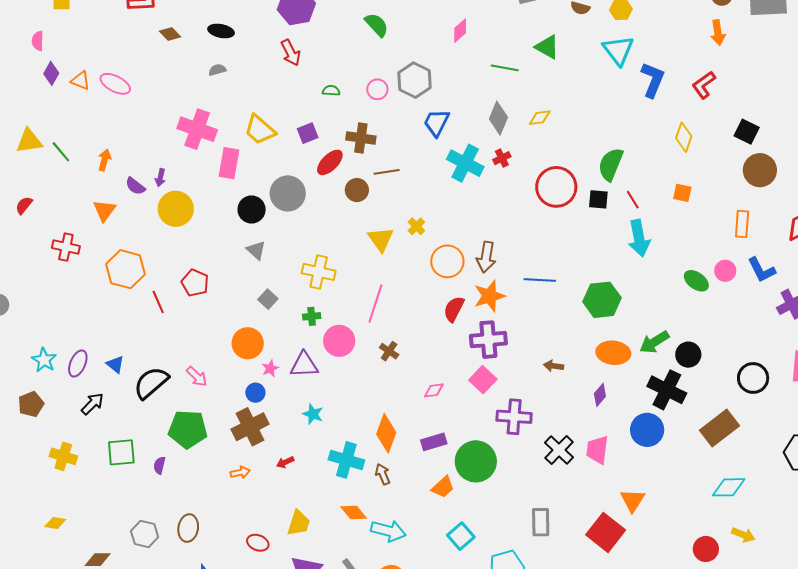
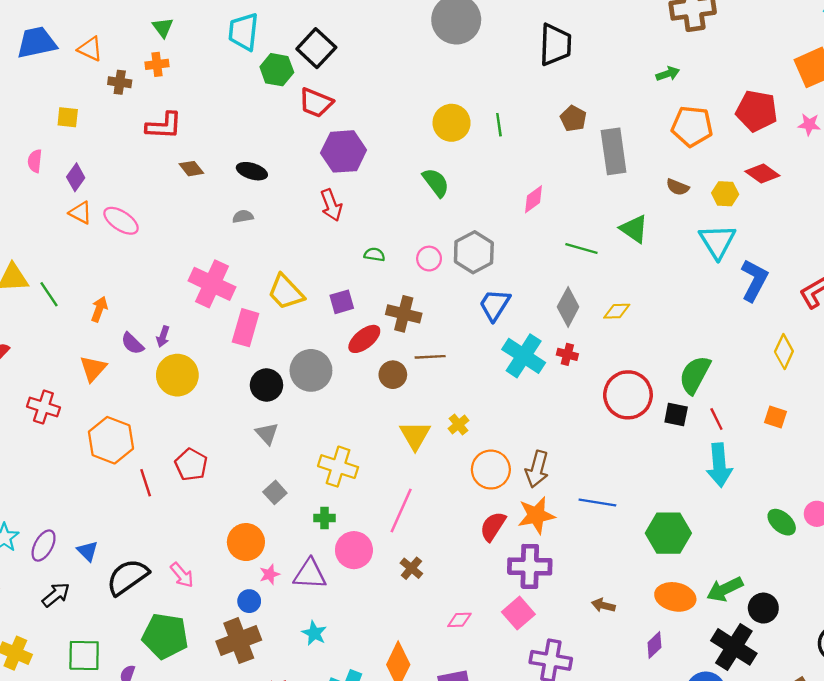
purple diamond: (51, 73) -> (76, 177), moved
red cross: (502, 158) -> (567, 354), turned 36

